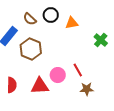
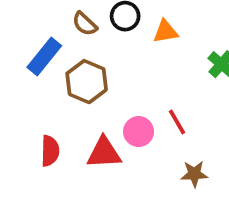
brown star: (87, 89) -> (194, 174), moved

